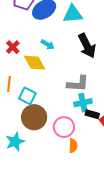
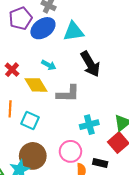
gray L-shape: (78, 84) -> (68, 94), moved
black rectangle: (92, 114) -> (100, 163), moved
brown circle: (34, 117) -> (33, 156), moved

